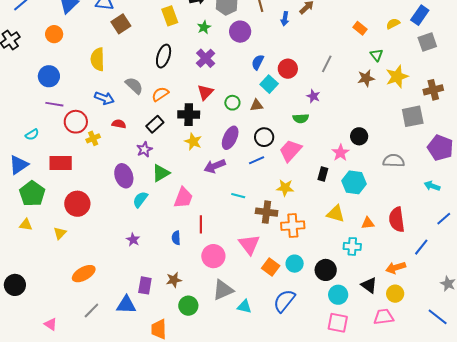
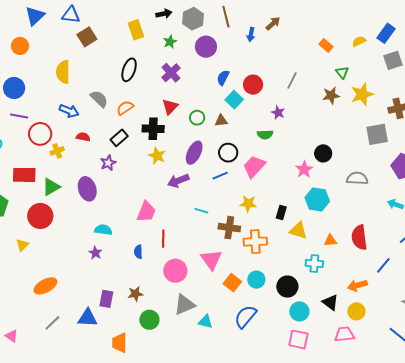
green triangle: (161, 173) -> (51, 187), moved
black rectangle: (323, 174) -> (281, 213), moved
cyan semicircle: (140, 200) -> (103, 230), moved, turned 60

